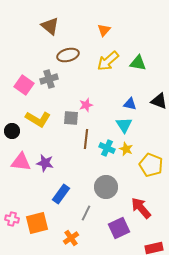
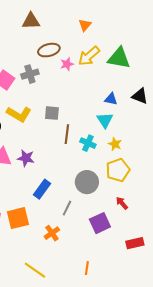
brown triangle: (50, 26) -> (31, 21), turned -42
green triangle: (138, 63) -> (119, 58), size x1.4
pink star: (86, 105) -> (67, 64), moved
yellow star: (126, 149) -> (115, 144), moved
yellow pentagon: (151, 165) -> (118, 170), moved, turned 30
red arrow: (141, 208) -> (122, 203), size x0.6

